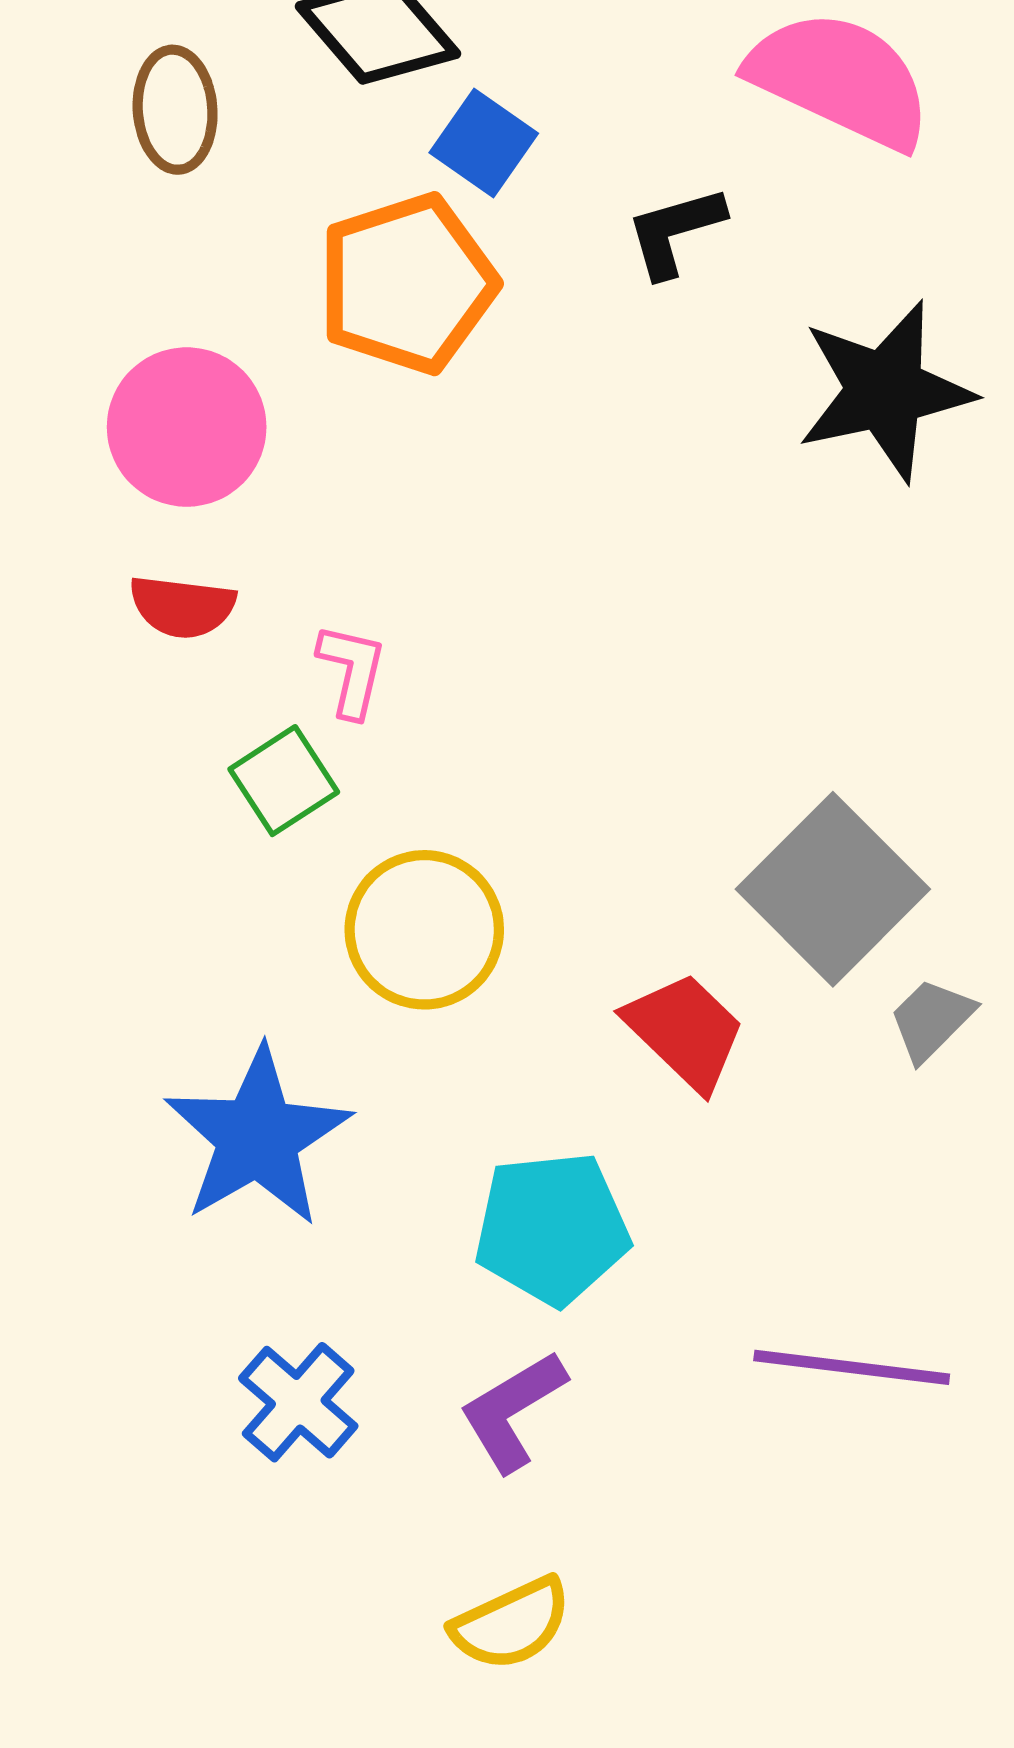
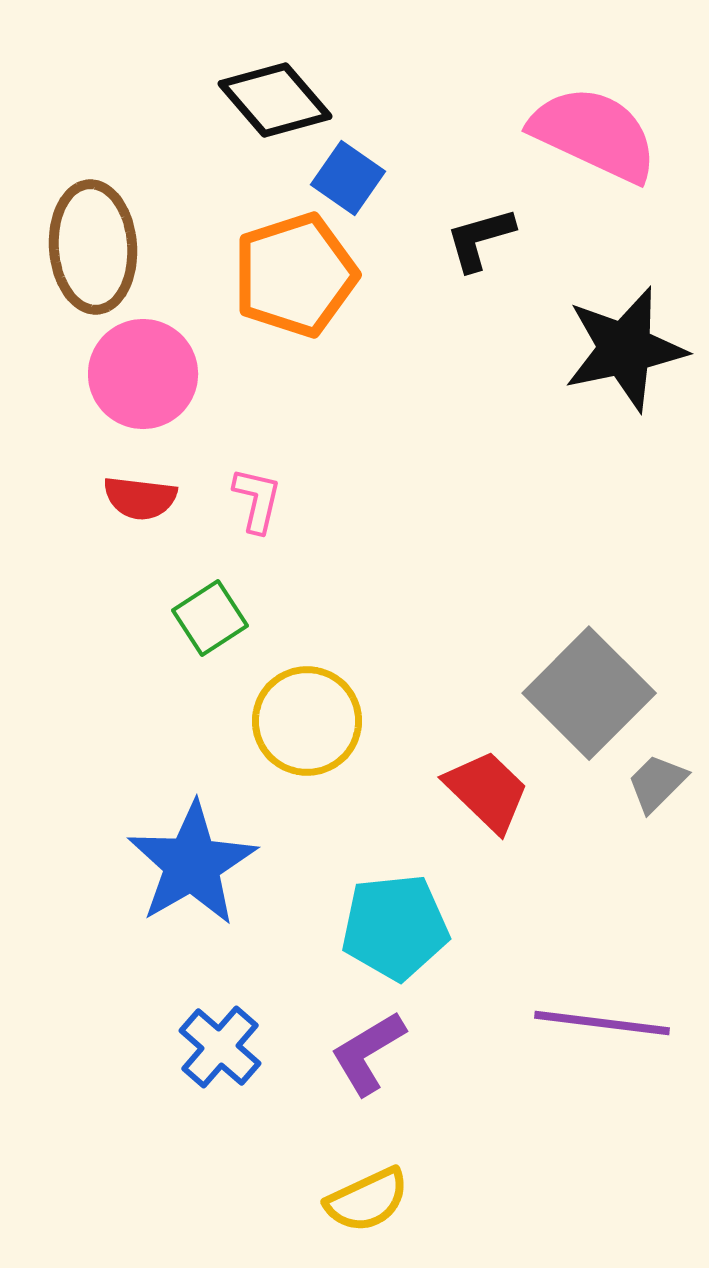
brown ellipse: (175, 110) -> (93, 247), moved, size x1.5
pink L-shape: (352, 670) -> (257, 500), moved

